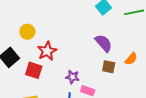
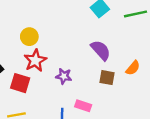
yellow circle: (27, 32) -> (29, 37), moved
purple star: (72, 77) -> (64, 76), moved

